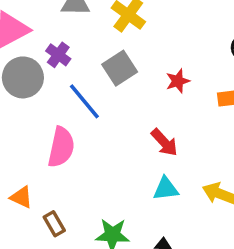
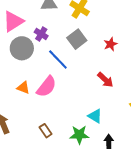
pink semicircle: (61, 147) -> (46, 87), turned 30
cyan triangle: (166, 189) -> (95, 116), moved, turned 42
orange triangle: (21, 197) -> (23, 88), moved

